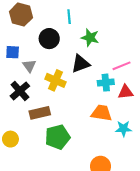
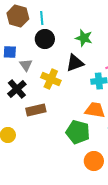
cyan line: (69, 17) -> (42, 18), moved
green pentagon: (58, 137) -> (78, 132), moved, turned 30

